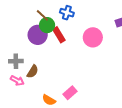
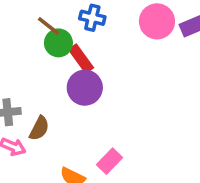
purple circle: (38, 35) -> (85, 88), moved
pink circle: (93, 37) -> (157, 21), moved

